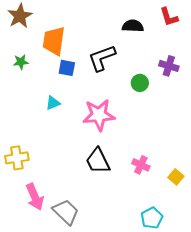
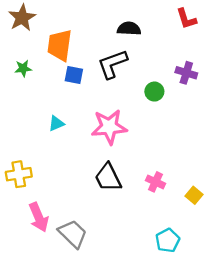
black semicircle: (133, 26) -> (129, 29), moved
cyan triangle: (53, 103) -> (56, 124), moved

